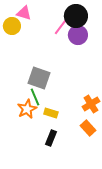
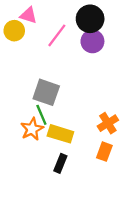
pink line: (62, 25) -> (57, 35), moved
yellow rectangle: (51, 113) -> (60, 134), size x1.5
orange rectangle: (88, 128) -> (104, 152), turned 63

